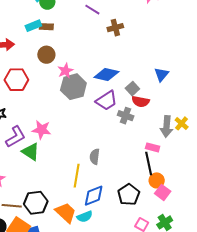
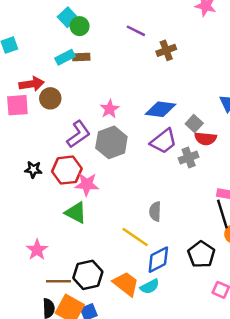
brown circle: (46, 55) -> (50, 98), moved
red hexagon: (16, 80) -> (67, 170), moved
gray hexagon: (73, 87) -> (111, 142), moved
gray cross: (126, 116) -> (189, 158), turned -35
purple L-shape: (16, 137) -> (78, 134), moved
yellow line: (77, 176) -> (135, 237), turned -60

